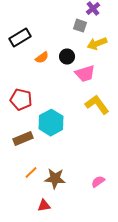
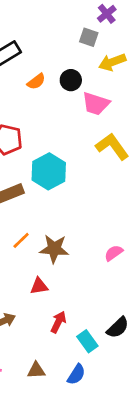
pink trapezoid: (85, 74) -> (96, 104), turned 35

